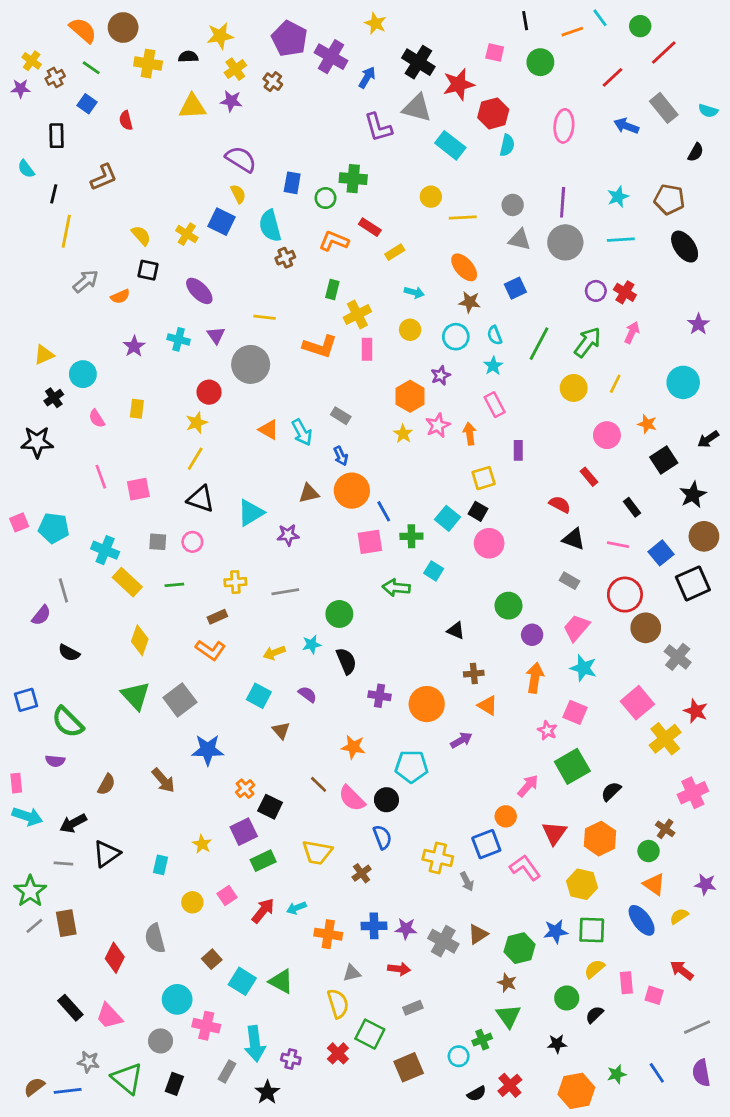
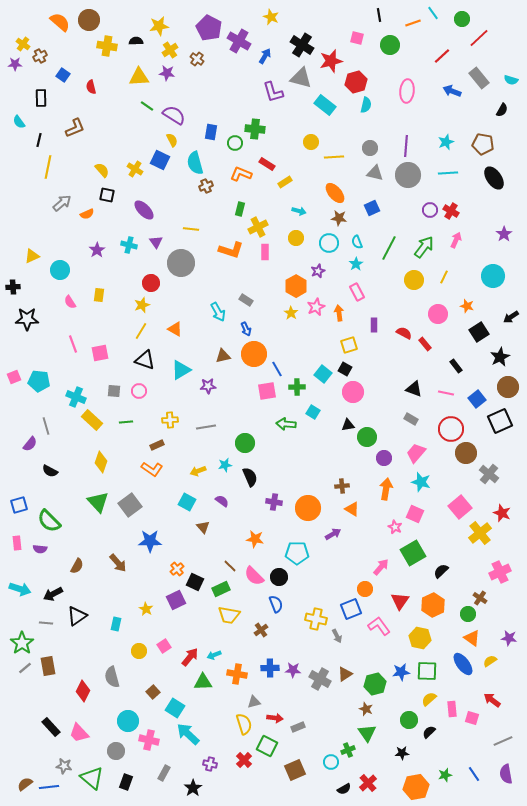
green line: (91, 68) -> (147, 106), moved
black cross: (54, 398) -> (13, 287), moved, turned 32
orange triangle: (269, 430) -> (175, 329), moved
red semicircle: (560, 504) -> (404, 333), moved
black triangle: (456, 631) -> (348, 425), moved, turned -32
pink rectangle: (16, 783) -> (17, 543), moved
green rectangle: (263, 861) -> (221, 589), moved
red arrow: (399, 969) -> (275, 718), moved
green triangle: (281, 981) -> (203, 682), moved, turned -30
cyan arrow: (255, 1044) -> (188, 734), moved, turned 140

